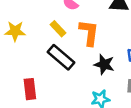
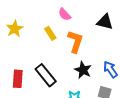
yellow star: (15, 31) -> (15, 29), turned 30
black rectangle: (61, 57) -> (46, 75), moved

